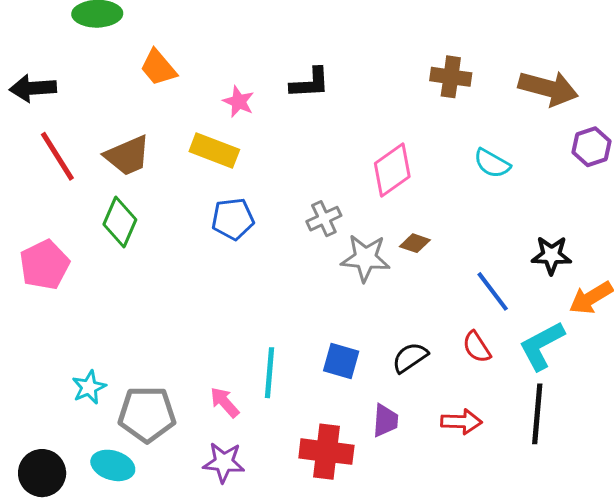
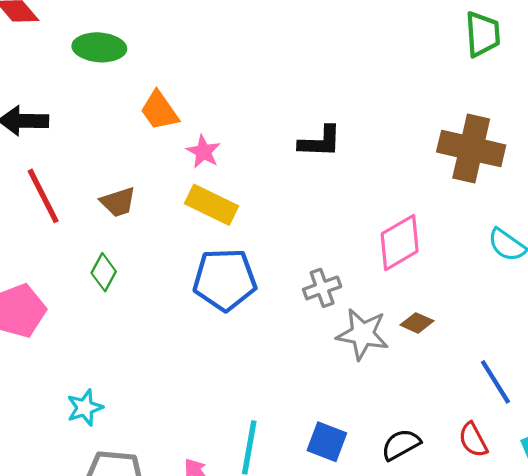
brown cross: (451, 77) -> (471, 149), size x1.5
pink star: (239, 102) -> (203, 152), moved
brown trapezoid: (127, 156) -> (118, 202), size x0.7
blue pentagon: (233, 219) -> (225, 280), size x1.4
green diamond: (120, 222) -> (104, 272), size x0.7
cyan star: (89, 387) -> (85, 408), moved

